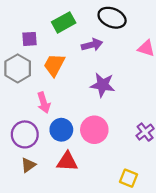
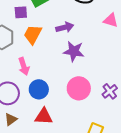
purple square: (29, 39) -> (21, 12), moved
purple arrow: (92, 45) -> (65, 27), moved
pink circle: (94, 130) -> (79, 88), moved

